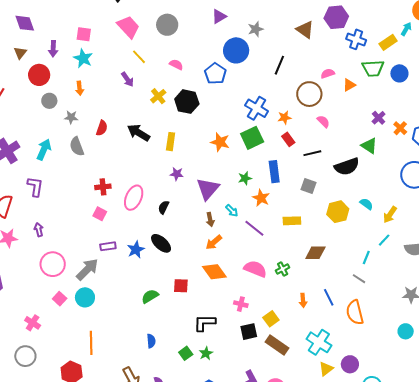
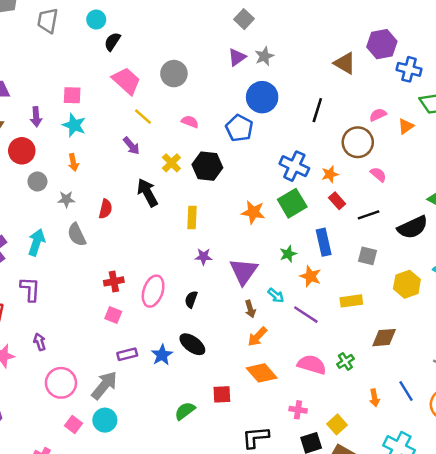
gray star: (256, 29) -> (264, 56), moved
black arrow: (139, 133) -> (147, 193), moved, turned 35

